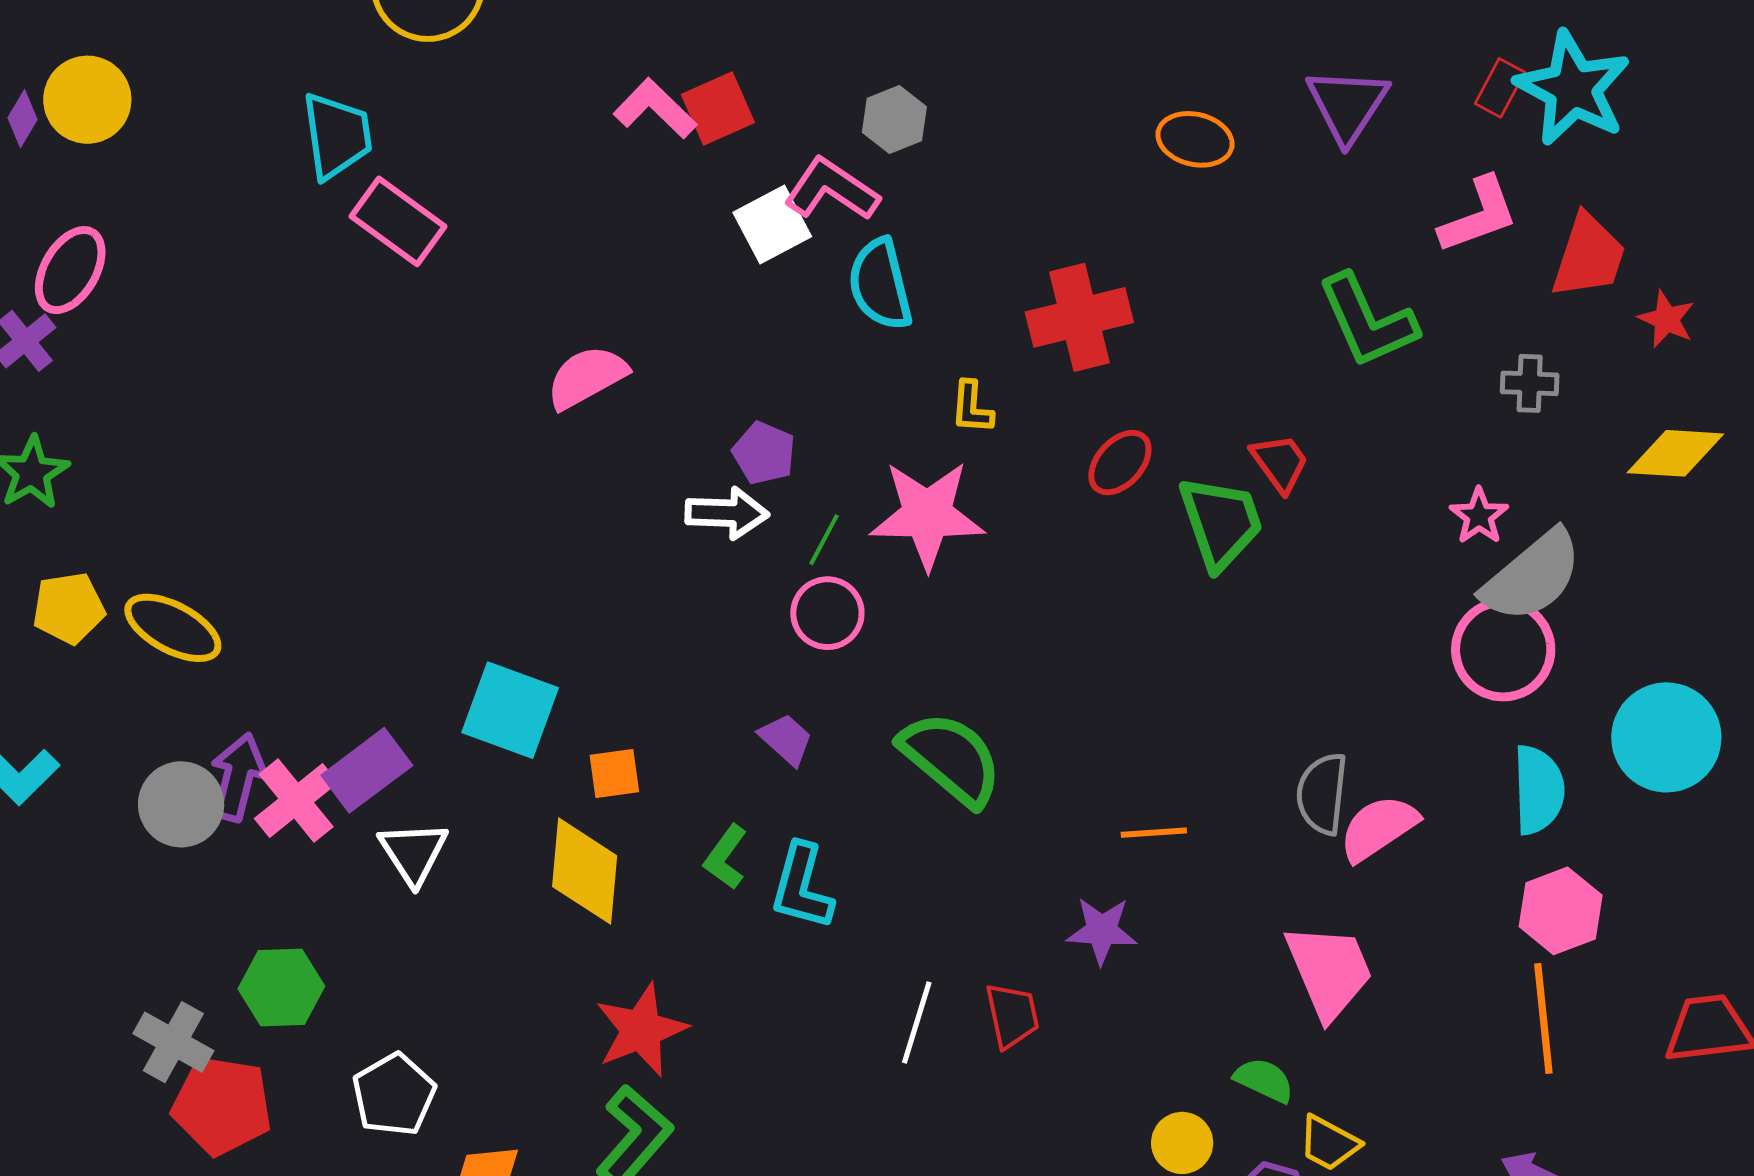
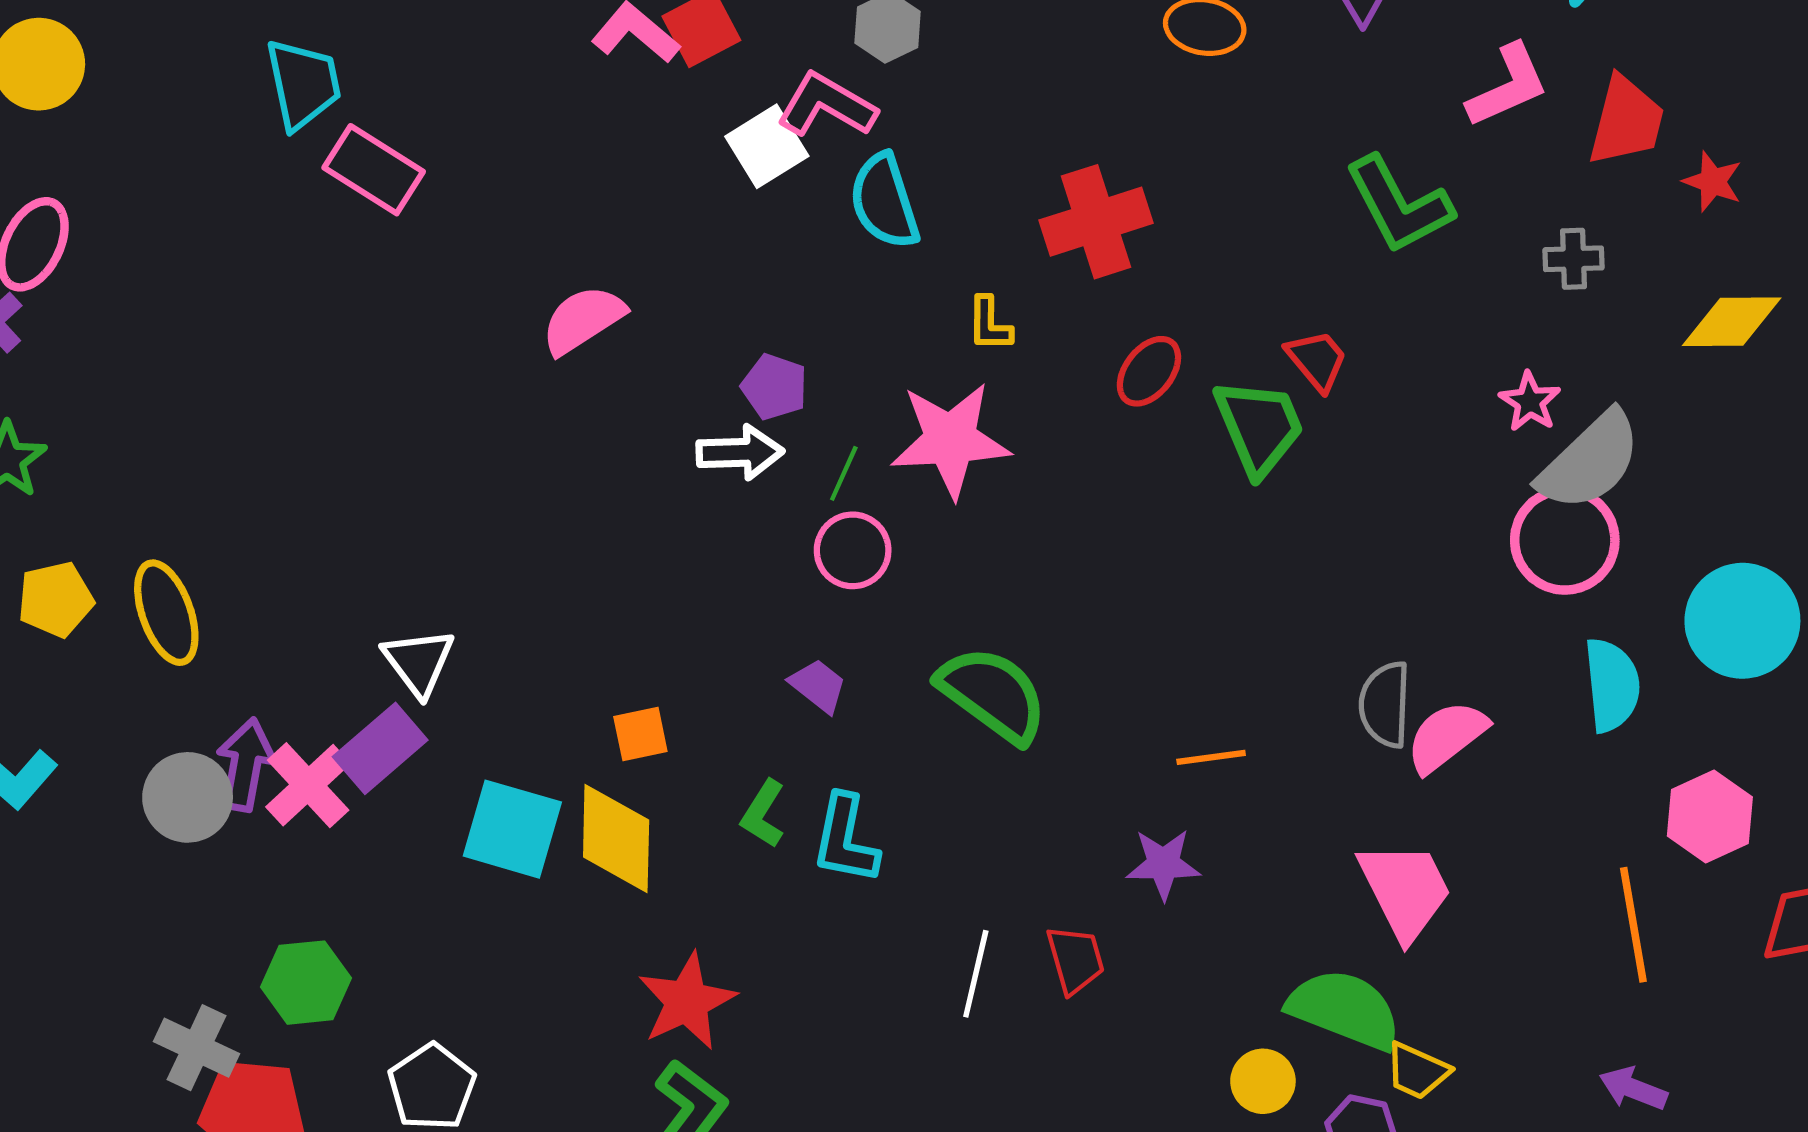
yellow ellipse: (173, 628) -> (166, 613), turned 46
cyan square: (510, 710) -> (512, 829), moved
white triangle: (413, 853) -> (419, 662), moved
pink hexagon: (1561, 911) -> (1710, 817), moved
green semicircle: (1264, 1080) -> (1345, 1009), size x1.8

